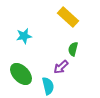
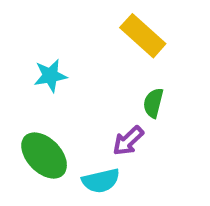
cyan semicircle: (48, 86) -> (101, 181), turned 90

